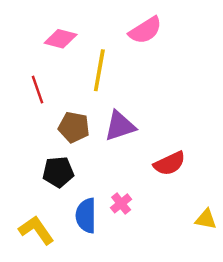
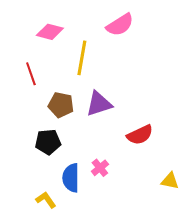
yellow L-shape: (36, 230) -> (46, 200), moved, size x0.7

